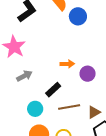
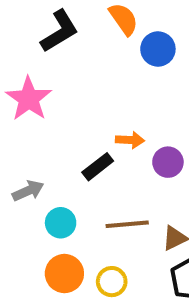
gray arrow: (24, 76) -> (28, 191), moved
black rectangle: (53, 90) -> (98, 167), moved

